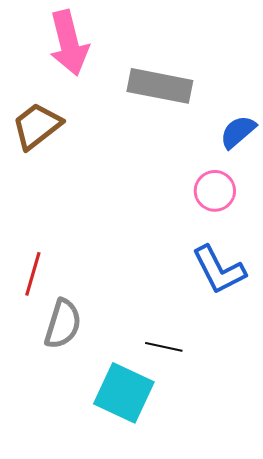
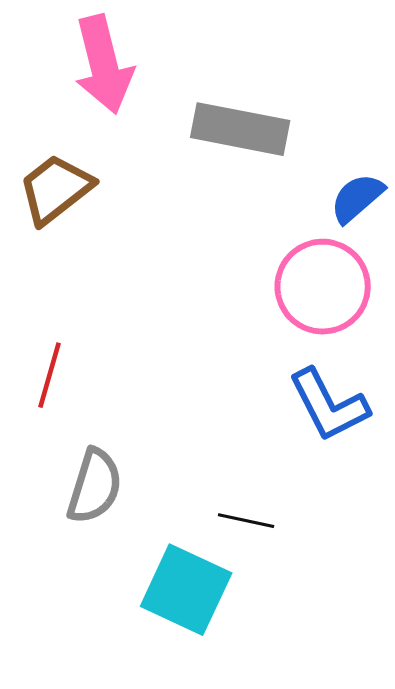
pink circle: (215, 191) -> (323, 287), size x1.5
red line: (33, 274) -> (50, 375), moved

